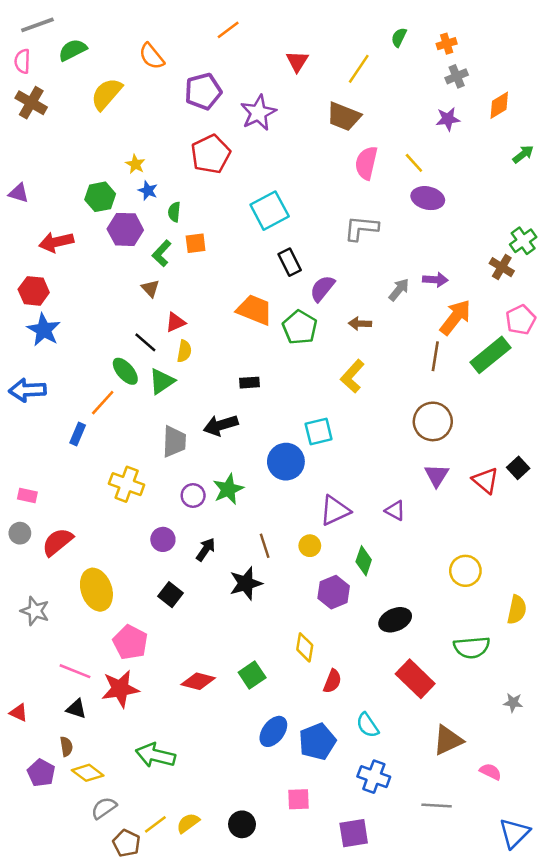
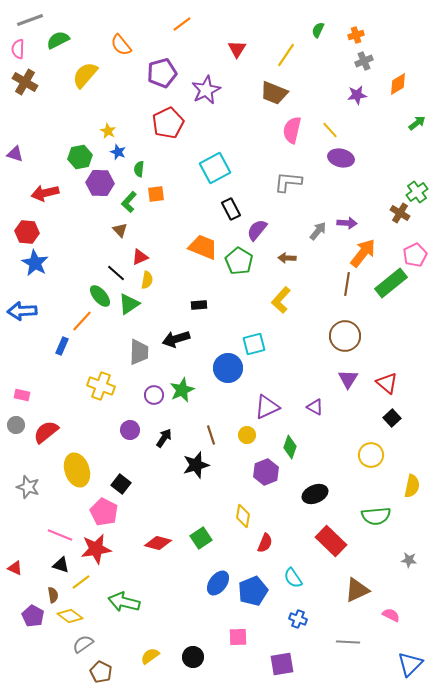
black square: (518, 468) -> (392, 418), moved
black square: (170, 595) -> (121, 484), moved
blue cross: (374, 777) -> (298, 619), size x0.7
yellow line: (155, 824) -> (81, 582), moved

